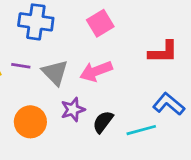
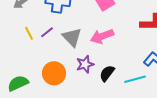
purple line: (21, 66) -> (47, 32), turned -48

